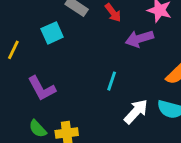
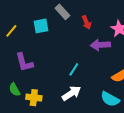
white arrow: (136, 112) -> (71, 93), moved

